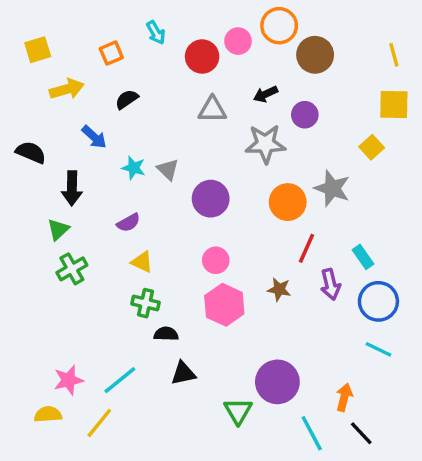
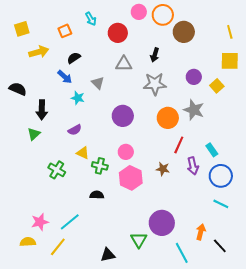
pink circle: (238, 41) -> (139, 12), moved
black arrow: (265, 94) -> (155, 55), turned -48
purple circle: (305, 115) -> (194, 77), moved
blue arrow: (94, 137) -> (65, 77), moved
gray triangle: (168, 170) -> (98, 83), moved
green cross: (72, 269) -> (57, 170), moved, turned -30
green cross: (146, 303) -> (100, 166), moved
black triangle: (183, 373) -> (108, 255), moved
black line: (361, 433) -> (220, 246), moved

